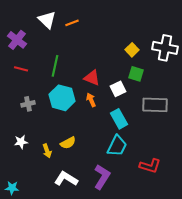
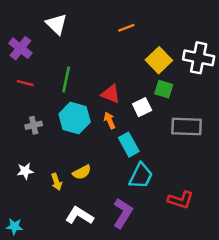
orange line: (72, 23) -> (126, 28), moved
yellow square: (132, 50) -> (159, 60), size x1.5
cyan rectangle: (119, 119) -> (129, 145), moved

